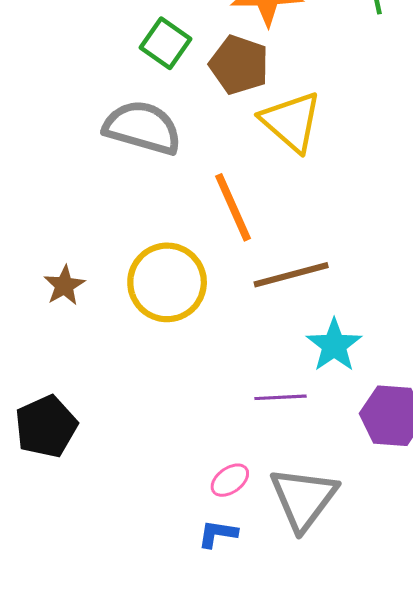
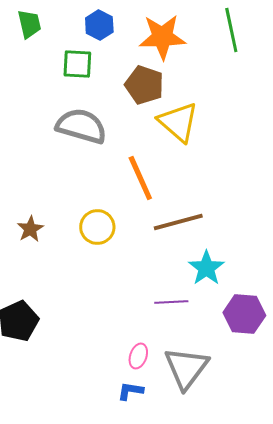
green square: (166, 43) -> (77, 64), moved, turned -32
yellow circle: (167, 282) -> (97, 227), size x0.7
pink ellipse: (230, 480) -> (138, 356), turned -35

